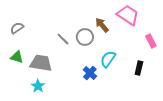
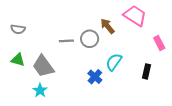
gray semicircle: (17, 28) -> (18, 29), turned -136
gray line: (63, 39) -> (66, 41), turned -48
gray trapezoid: (41, 63) -> (43, 66), turned -135

